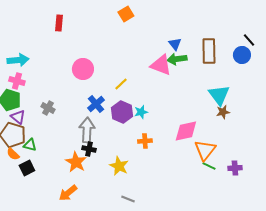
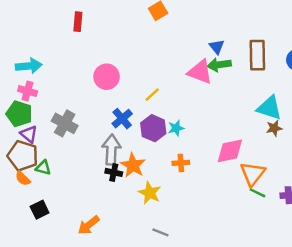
cyan triangle: (219, 95) -> (269, 108), turned -35
gray cross: (48, 108) -> (65, 123), size x1.5
orange star: (76, 162) -> (133, 165), moved
black square: (27, 168) -> (40, 210), moved

